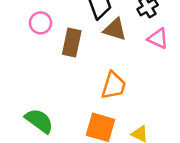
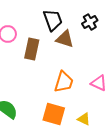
pink triangle: (158, 39) -> (99, 83), moved

